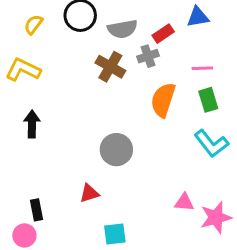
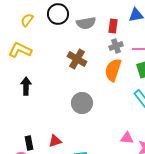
red rectangle: (163, 34) -> (113, 26), turned -48
gray cross: (148, 56) -> (116, 46), moved
brown cross: (110, 67) -> (77, 59), moved
red triangle: (89, 193) -> (55, 141), moved

